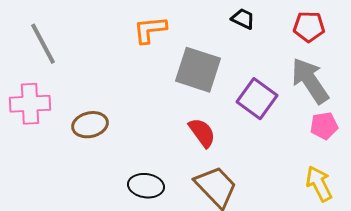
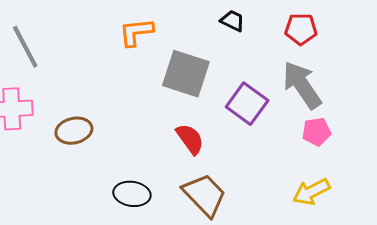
yellow arrow: (319, 184) -> (311, 192), turned -90

